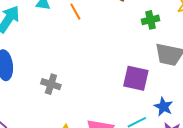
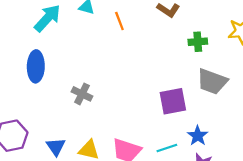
purple square: (136, 78) -> (173, 101), turned -32

